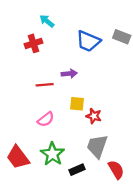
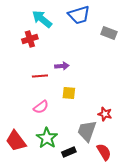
cyan arrow: (47, 21) -> (42, 19), size x1.5
blue trapezoid: (88, 41) -> (79, 15), moved, turned -40
red star: (94, 116) -> (105, 114), moved

